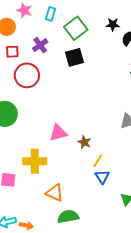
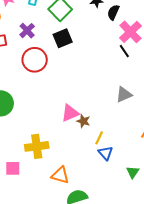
red circle: (27, 75) -> (35, 60), moved
pink triangle: (58, 133) -> (70, 113), moved

